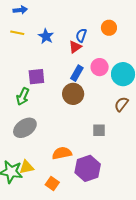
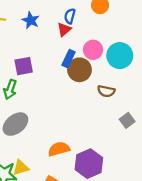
brown circle: (73, 94) -> (79, 70), moved
brown semicircle: (121, 104) -> (106, 91), moved, turned -112
gray square: (99, 130) -> (127, 120), moved, turned -32

